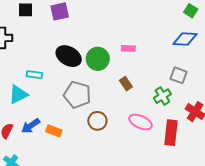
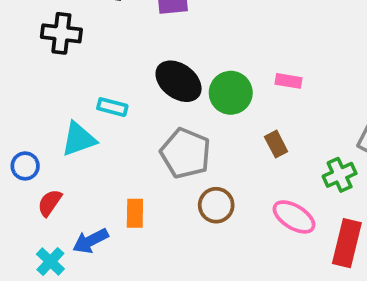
blue arrow: (31, 126) -> (91, 241), moved
orange rectangle: (54, 131) -> (135, 213), turned 63

